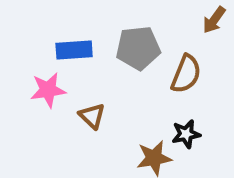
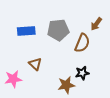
brown arrow: (214, 20) -> (96, 24), moved
pink star: (48, 90) -> (13, 79), moved

